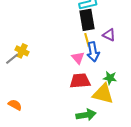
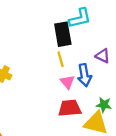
black rectangle: (87, 20) -> (63, 34), moved
yellow line: (87, 40) -> (61, 59), moved

